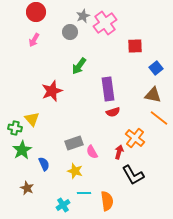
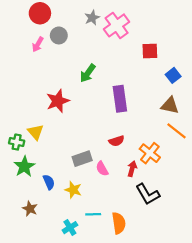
gray circle: (70, 32) -> (59, 35), moved
red semicircle: (113, 112) -> (117, 141), moved
yellow star: (75, 171) -> (73, 190), moved

